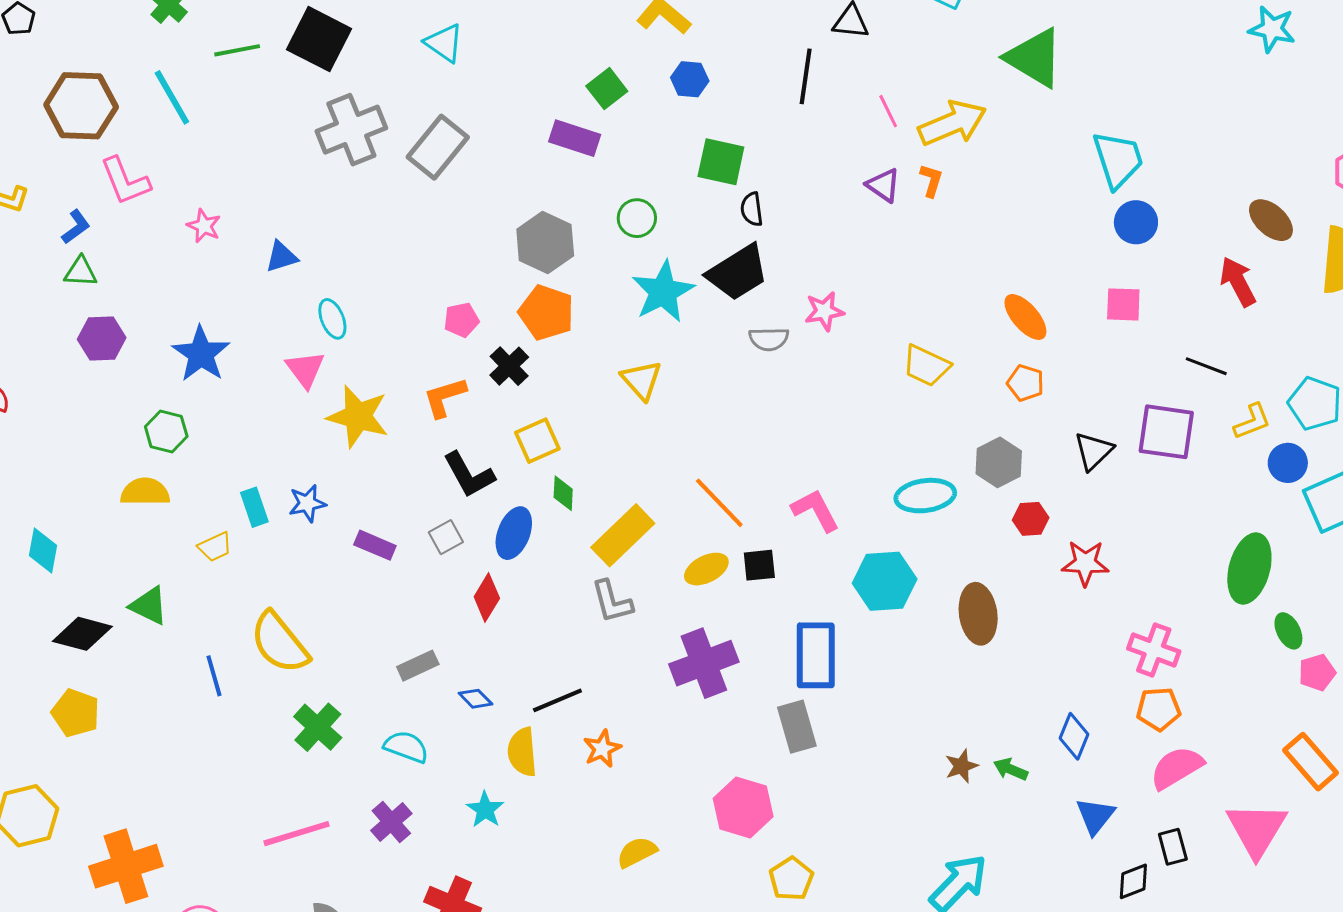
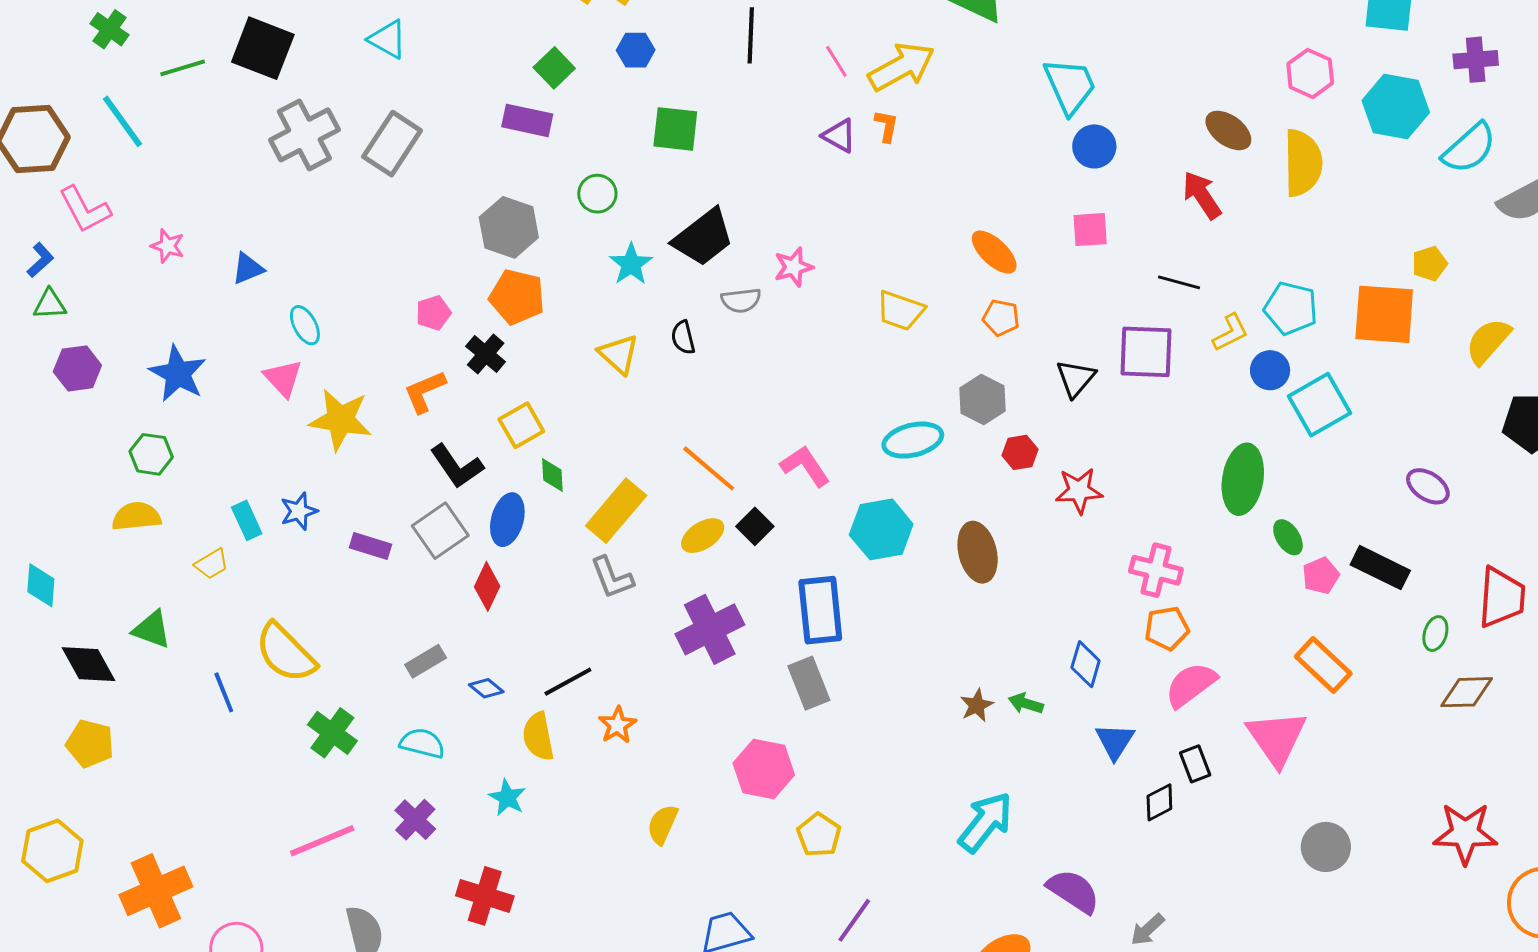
black semicircle: (752, 209) -> (683, 338), moved
cyan star: (663, 292) -> (631, 264), size x0.7
gray square: (446, 537) -> (440, 531), size x1.6
black square: (759, 565) -> (755, 526), turned -33
black diamond: (82, 634) -> (89, 664), turned 52
yellow semicircle: (637, 852) -> (663, 824), turned -33

